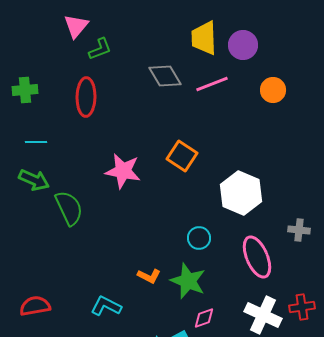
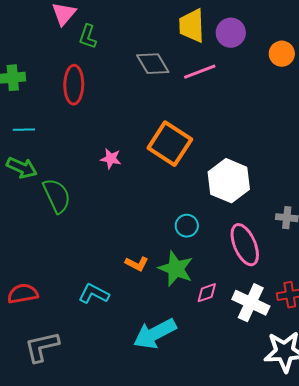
green L-shape: (100, 49) -> (88, 37), turned 130
orange circle: (273, 90) -> (282, 54), moved
orange square: (182, 156) -> (170, 144), size x1.4
pink star: (123, 171) -> (111, 159), size x0.6
pink diamond: (204, 318) -> (207, 293), moved

